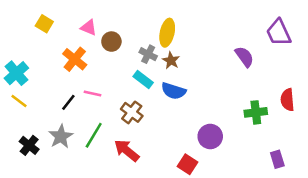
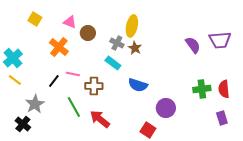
purple trapezoid: (279, 33) -> (220, 40), moved, turned -70
blue semicircle: (173, 91) -> (138, 85), moved
red semicircle: (287, 100) -> (224, 89), moved
brown cross: (132, 112) -> (94, 86), moved, turned -36
green line: (94, 135) -> (74, 107), turned -60
gray star: (61, 136) -> (35, 104), moved
black cross: (29, 145) -> (23, 124), moved
purple rectangle: (277, 159) -> (222, 118), moved

